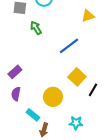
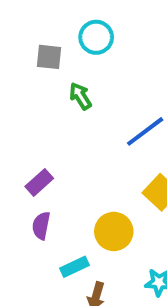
cyan rectangle: (33, 115) -> (75, 267), turned -64

